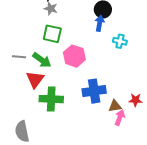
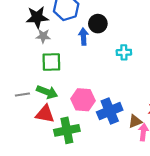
blue arrow: (100, 23) -> (83, 37), moved
pink hexagon: (74, 56) -> (83, 100), moved
red triangle: (35, 79) -> (45, 114), turned -42

